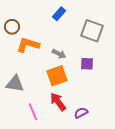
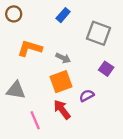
brown circle: (12, 27) -> (14, 14), moved
purple square: (87, 64) -> (106, 69), moved, turned 32
purple semicircle: (81, 113) -> (87, 96), moved

